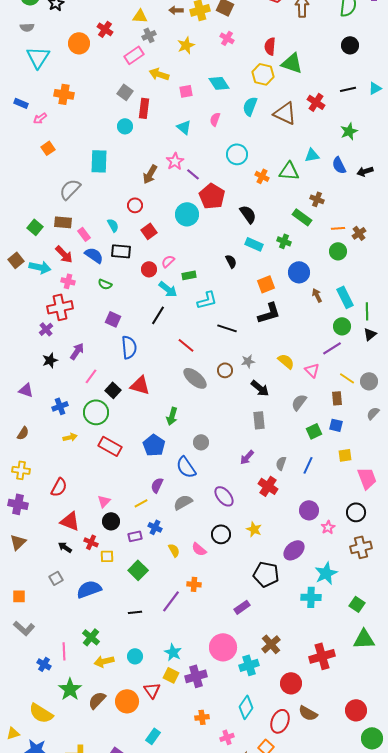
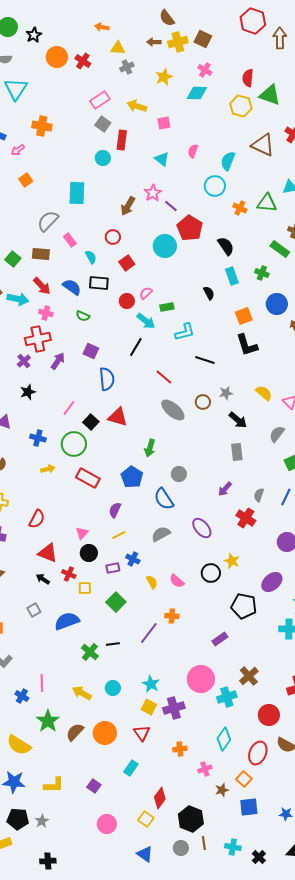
orange circle: (79, 43) -> (57, 57), moved
pink rectangle: (134, 55) -> (100, 100), moved
cyan diamond: (219, 83) -> (197, 93), moved, turned -55
cyan semicircle: (250, 106) -> (228, 161), moved
pink rectangle: (84, 234) -> (70, 240), moved
cyan rectangle: (254, 244) -> (232, 276), turned 48
black L-shape: (269, 313) -> (247, 345), turned 90
purple arrow: (77, 351) -> (58, 361), moved
blue cross: (60, 406) -> (38, 438), turned 35
purple semicircle: (157, 485) -> (115, 510), moved
black circle: (221, 534) -> (211, 573), moved
green cross: (91, 637) -> (90, 652), moved
yellow arrow: (104, 661) -> (82, 693), turned 42
red triangle: (152, 690) -> (142, 733), moved

